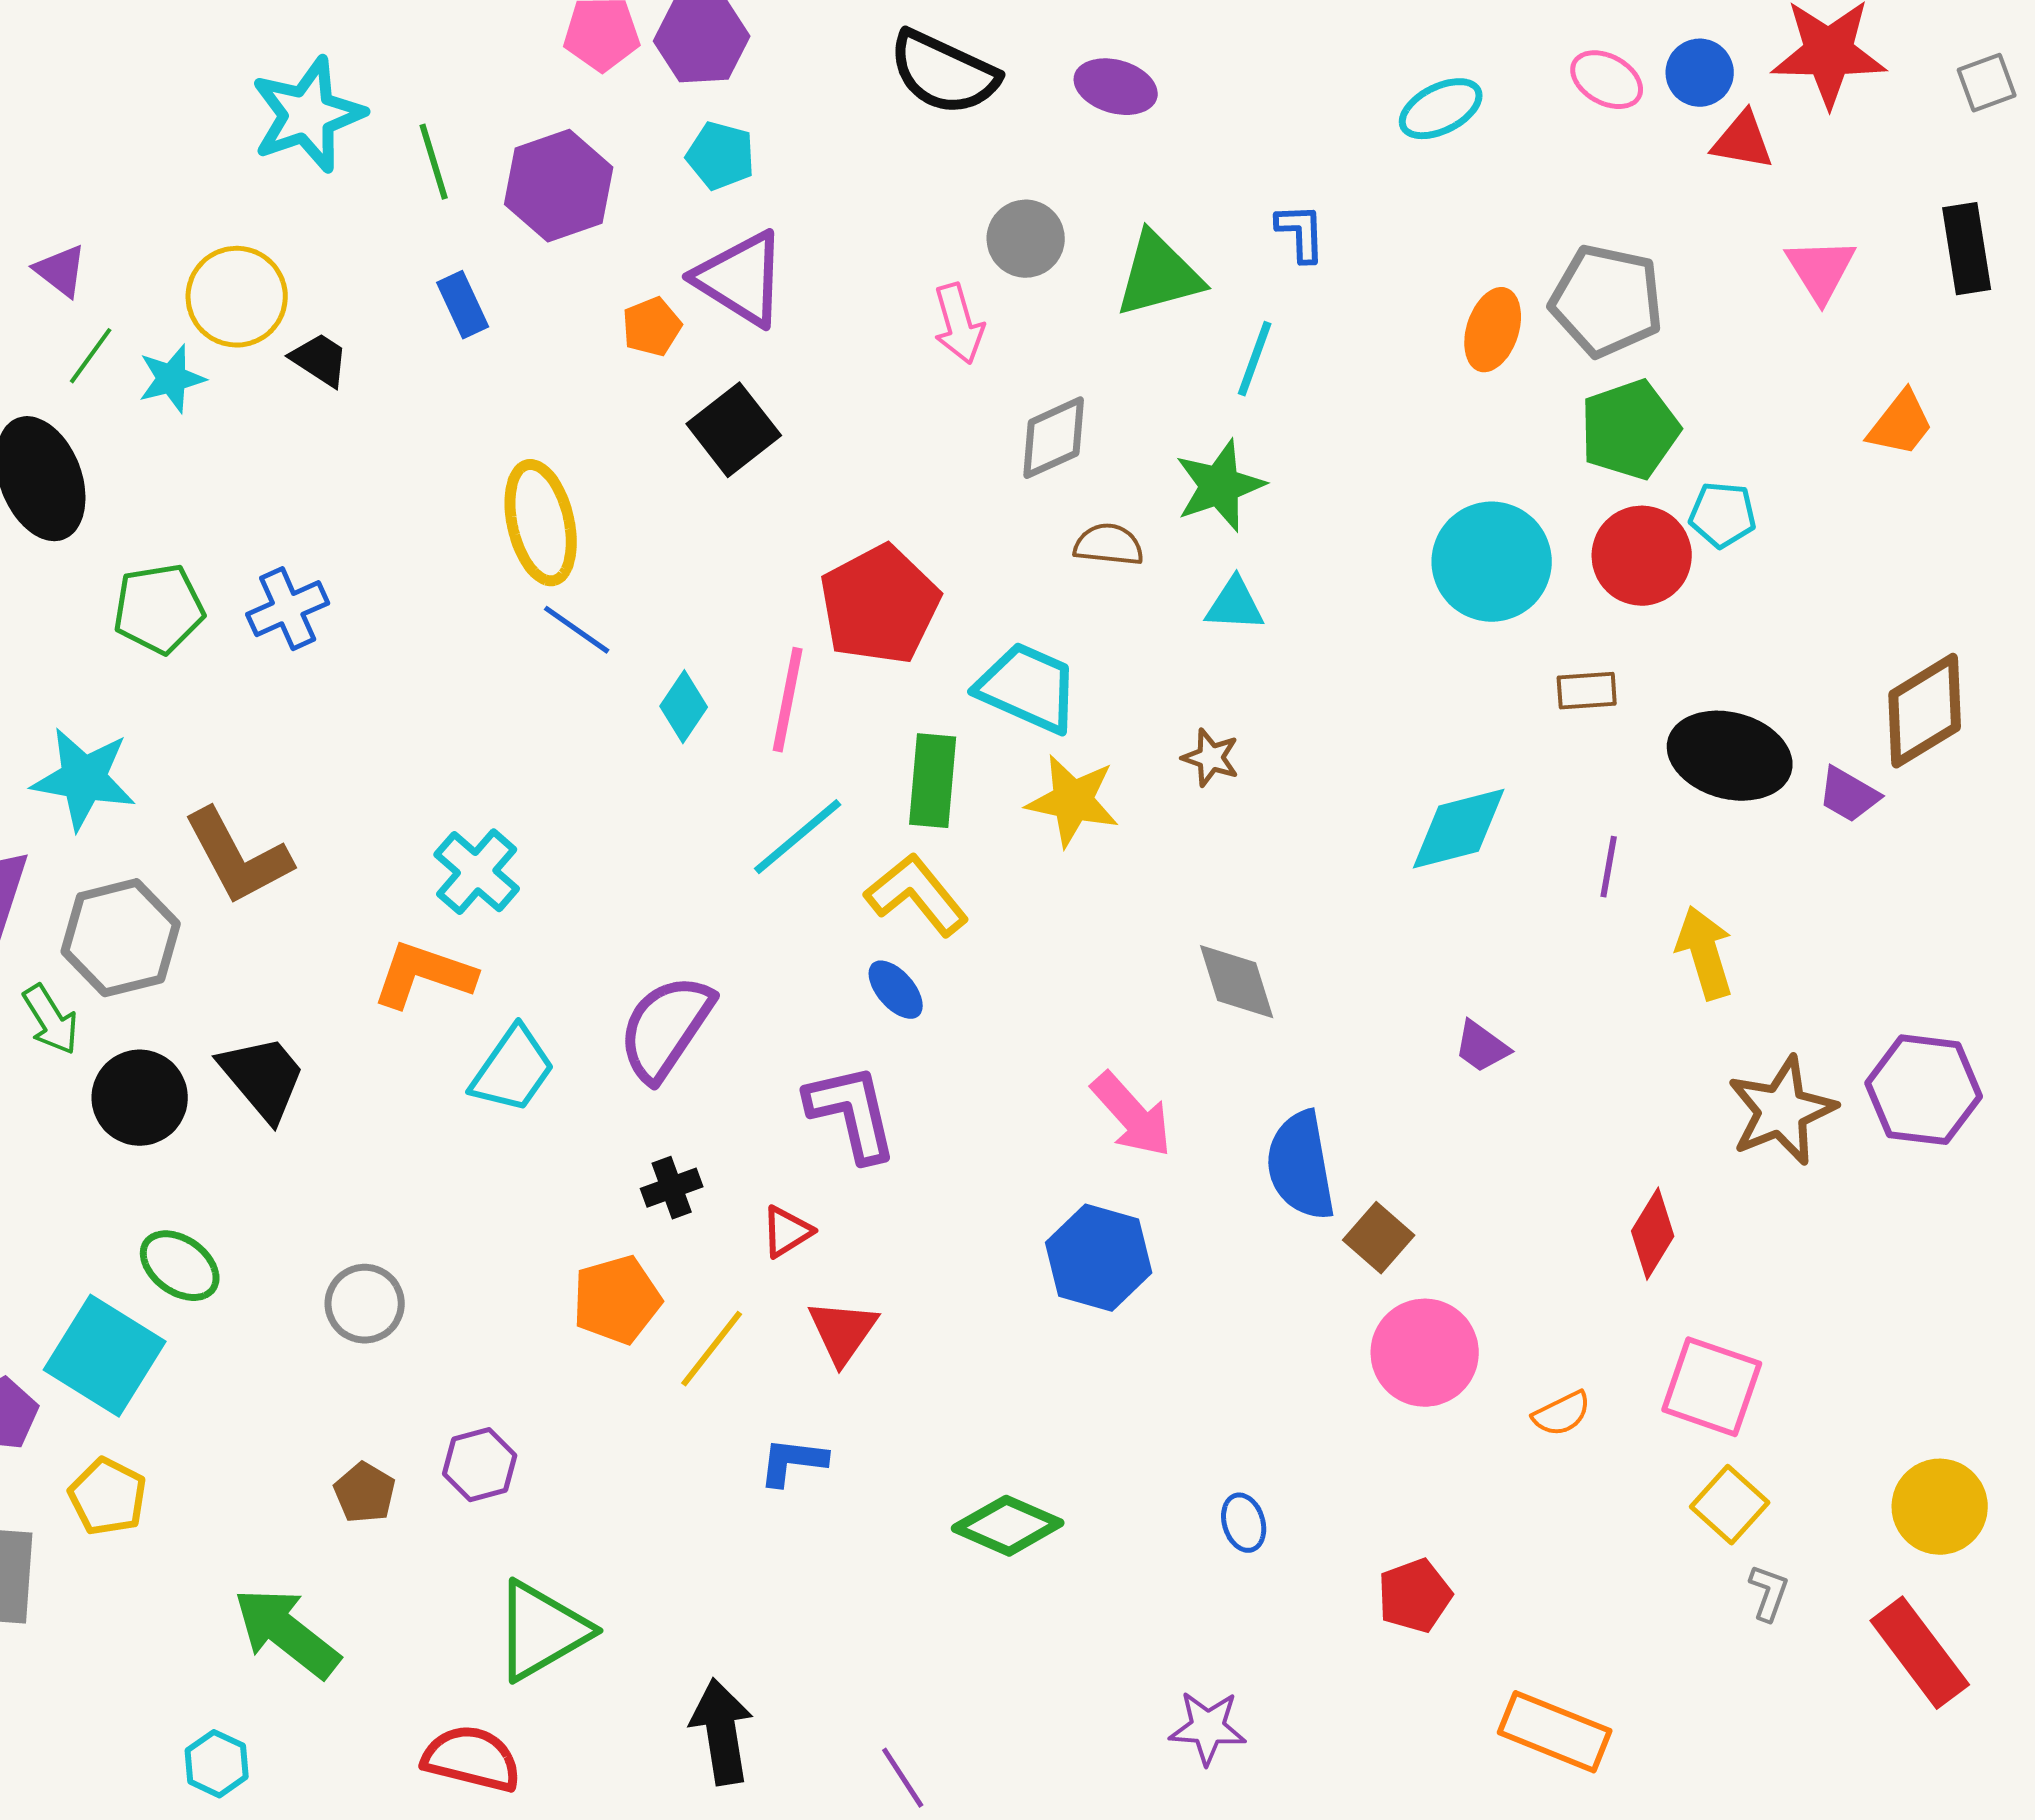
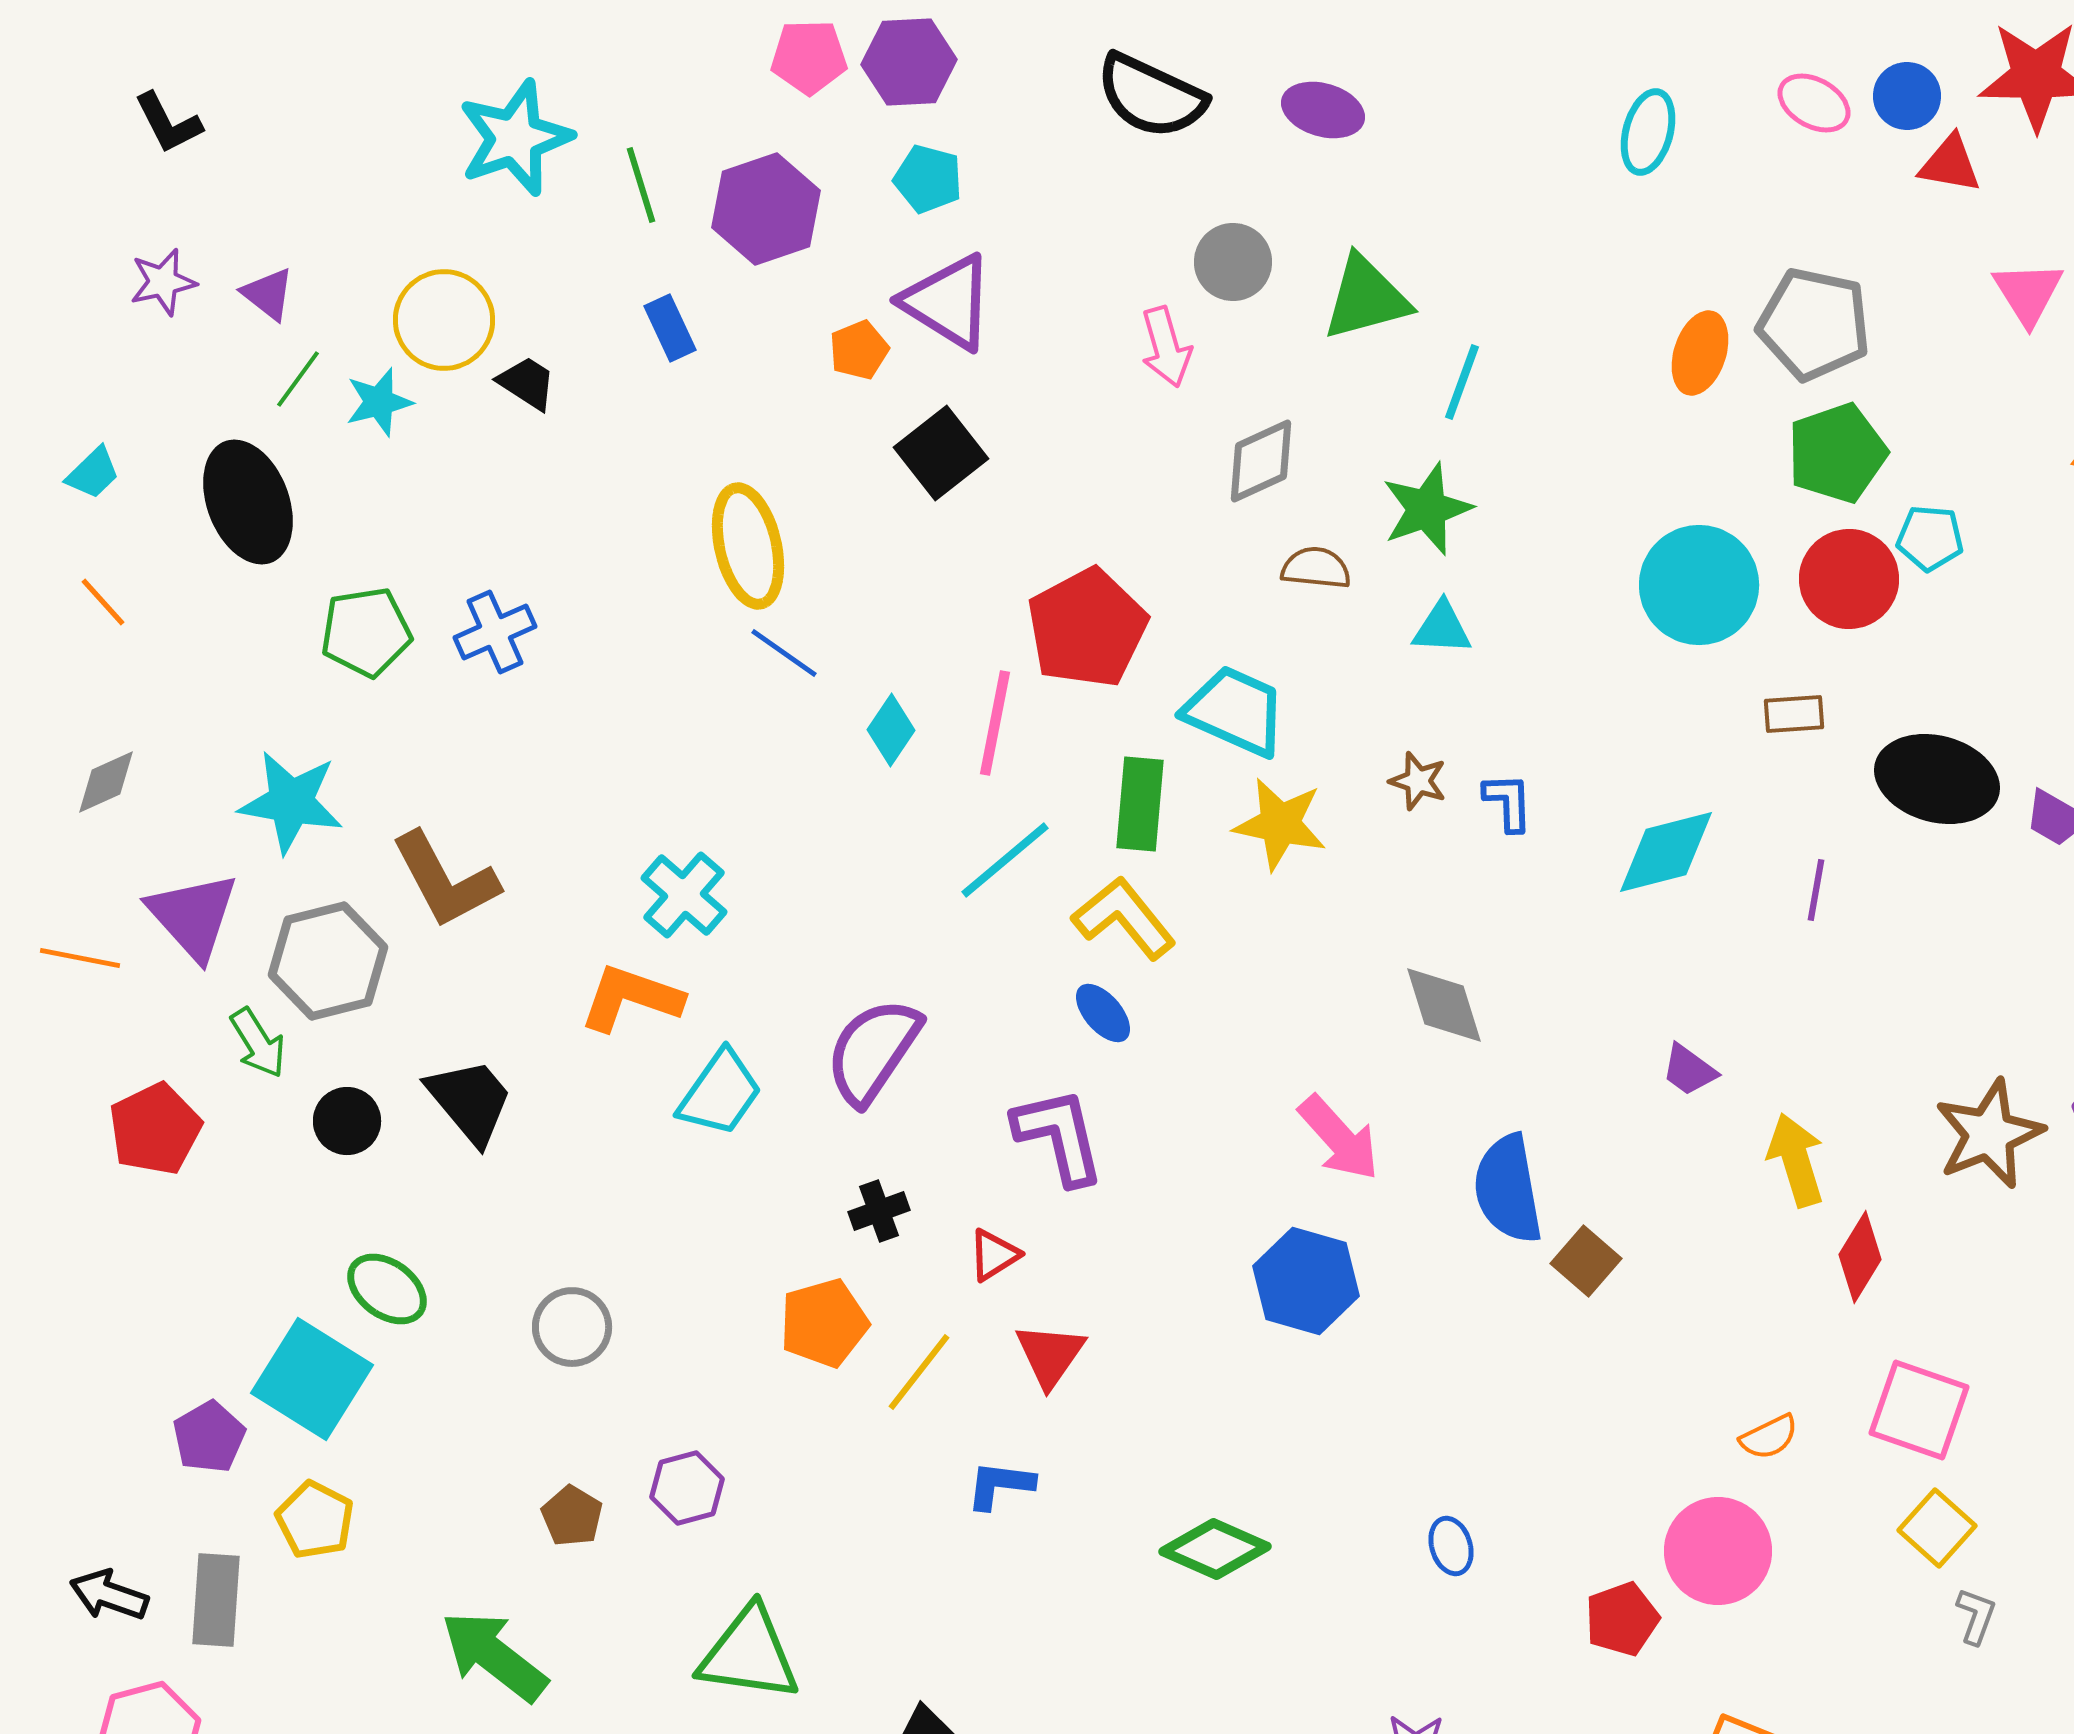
cyan ellipse: (1441, 109) -> (1648, 132), turned -48
blue L-shape: (1301, 233) -> (1508, 802), moved
yellow arrow: (1705, 953) -> (1796, 1160), moved
black circle: (140, 1098) -> (347, 1121), size x0.7
pink circle: (1425, 1353) -> (1718, 1551), moved
green triangle: (542, 1631) -> (749, 1654), turned 38

